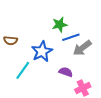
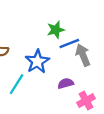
gray arrow: (82, 48) -> (83, 55), turned 108
purple semicircle: (66, 72) -> (66, 83), turned -32

